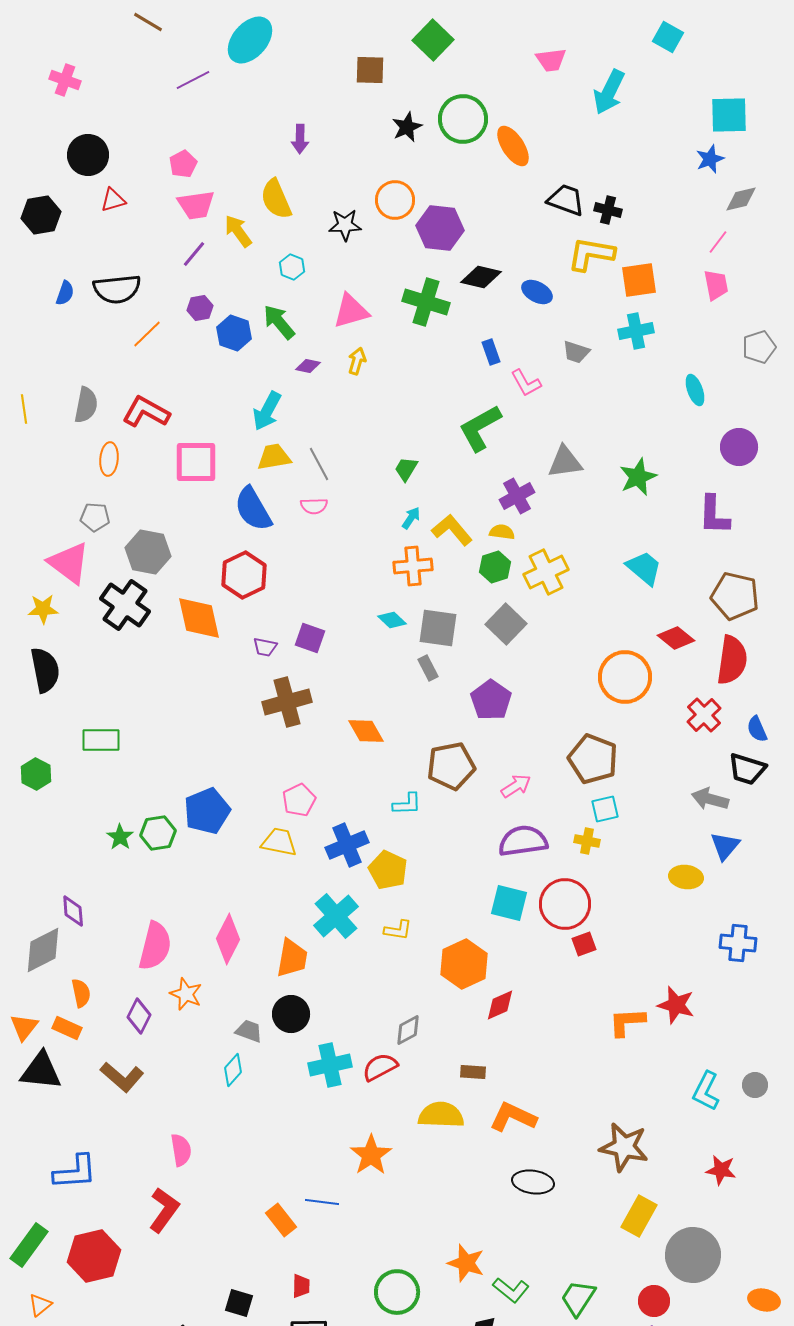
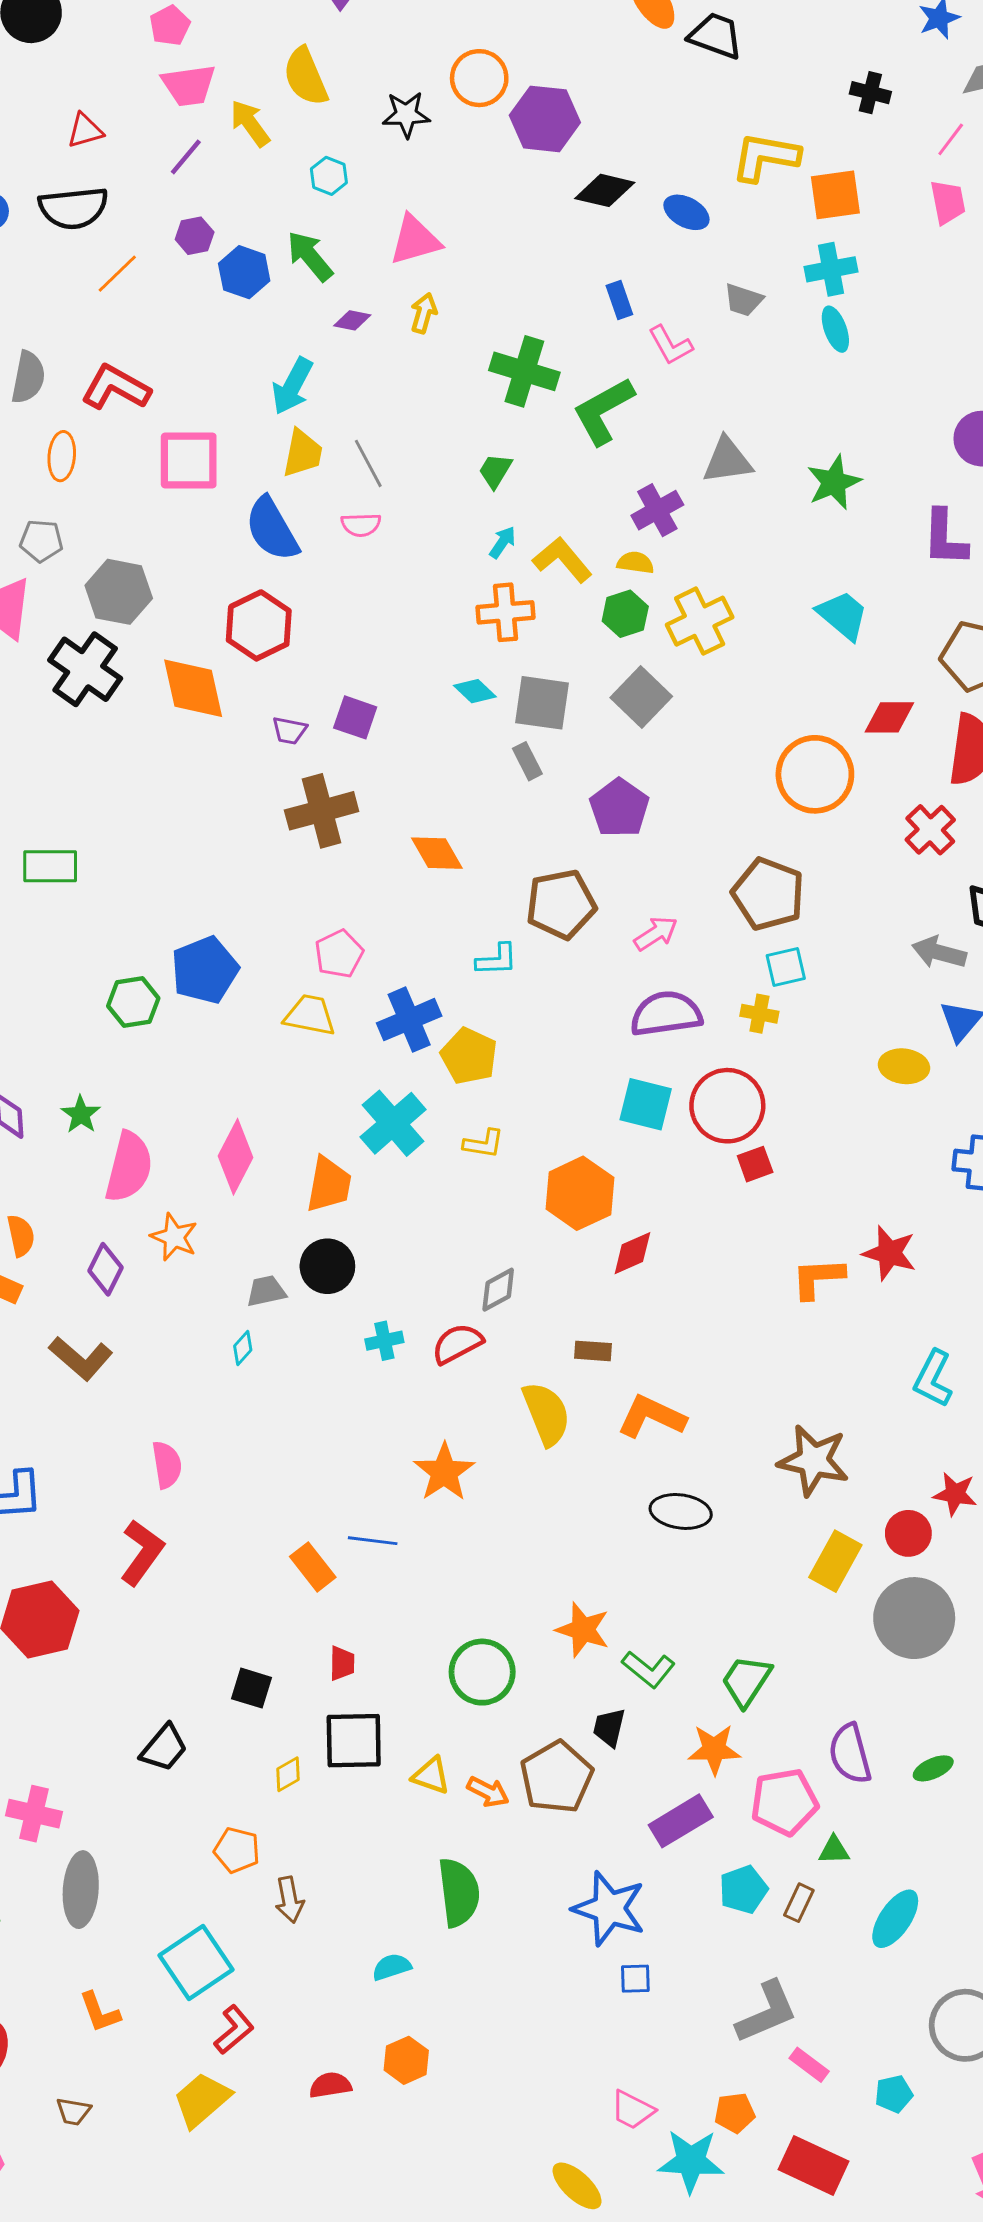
red triangle: (113, 200) -> (85, 131), moved
black trapezoid: (566, 200) -> (716, 36), moved
black cross: (608, 210) -> (870, 93), moved
green cross: (426, 302) -> (524, 371), moved
cyan ellipse: (695, 390) -> (835, 329), moved
yellow trapezoid: (274, 457) -> (303, 453), turned 111
red diamond: (676, 638) -> (889, 717), turned -39
green star: (120, 837) -> (81, 1114), moved
gray trapezoid: (249, 1031) -> (266, 1291), turned -32
cyan cross: (330, 1065) -> (384, 1341), size x0.6
cyan diamond: (233, 1070) -> (243, 1348), size x0.7
yellow semicircle: (441, 1115) -> (546, 1414), turned 66
red circle: (654, 1301) -> (908, 1533), moved

